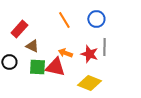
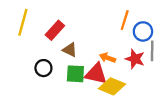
blue circle: (96, 19) -> (143, 31), moved
orange line: (64, 20) -> (125, 20), moved, turned 48
yellow diamond: (89, 83) -> (112, 86), moved

